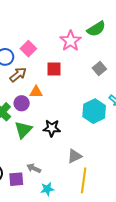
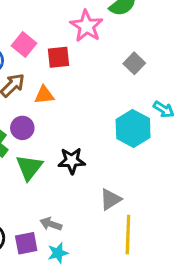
red square: (54, 69) -> (59, 57), moved
orange triangle: (36, 92) -> (44, 95), moved
cyan star: (47, 189) -> (58, 253), moved

